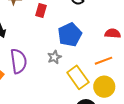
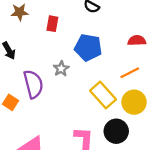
blue pentagon: (70, 35) -> (88, 47), turned -30
gray star: (54, 57) -> (61, 69), moved

